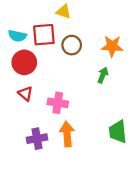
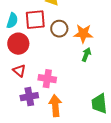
cyan semicircle: (17, 36) -> (12, 21), turned -84
orange star: (112, 46) -> (83, 34), moved
purple cross: (37, 139) -> (29, 97), moved

